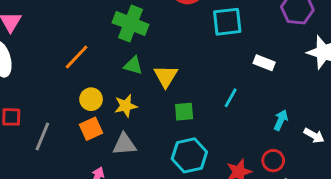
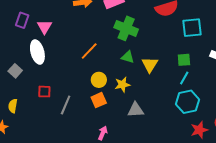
cyan line: (231, 98) -> (184, 78), moved
green square: (184, 112) -> (184, 60), moved
gray triangle: (124, 144) -> (136, 110), moved
cyan hexagon: (189, 155) -> (188, 102), moved

